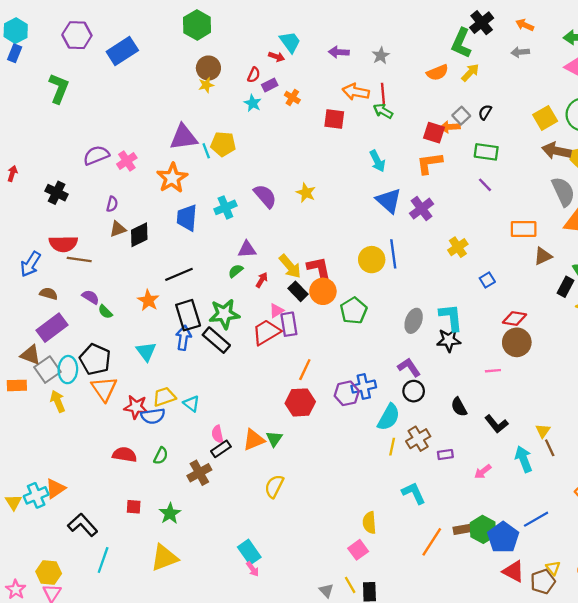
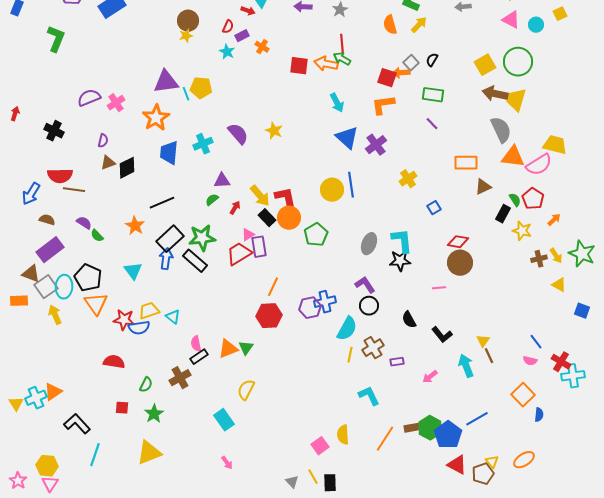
orange semicircle: (437, 73) -> (390, 25), turned 96
orange arrow: (356, 92) -> (326, 64), moved
black rectangle: (188, 315) -> (170, 239), turned 64
green semicircle: (161, 456) -> (146, 385), moved
yellow semicircle: (369, 523) -> (343, 435), moved
cyan rectangle: (249, 552) -> (224, 420), moved

